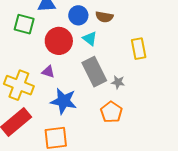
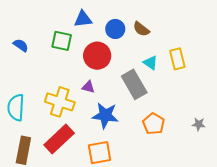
brown semicircle: (104, 17) -> (141, 29), turned 30
cyan triangle: (90, 39) -> (150, 63), moved
gray star: (118, 82) -> (199, 124), moved

